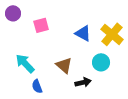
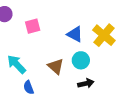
cyan circle: (101, 62) -> (81, 60), moved
black arrow: (83, 82) -> (86, 83), moved

